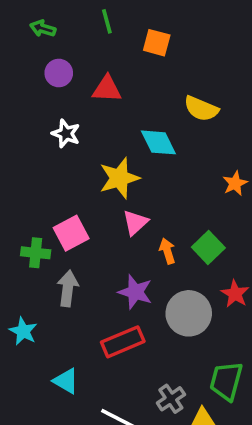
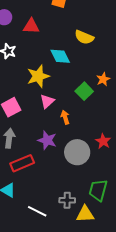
green square: (208, 247) -> (84, 91), moved
red rectangle: (123, 342) -> (22, 163), moved
gray cross: (171, 399) -> (67, 200), turned 35

